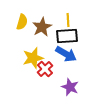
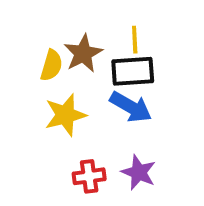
yellow semicircle: (22, 22) -> (51, 65), moved
red cross: (45, 69) -> (89, 176), moved, turned 35

